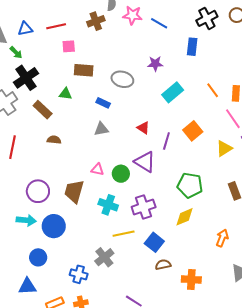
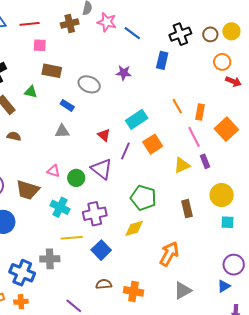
cyan rectangle: (173, 92) -> (137, 119), moved
brown trapezoid: (74, 191) -> (28, 190), turned -95
orange arrow: (222, 238) -> (169, 254), size x1.4
gray cross: (104, 257) -> (50, 259), turned 30
brown semicircle: (163, 265) -> (104, 284), moved
blue cross: (79, 274) -> (22, 273), size x1.4

